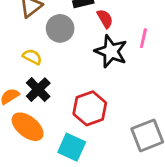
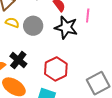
gray circle: (60, 28) -> (33, 26), moved
yellow semicircle: (32, 57) -> (12, 23), moved

